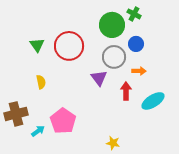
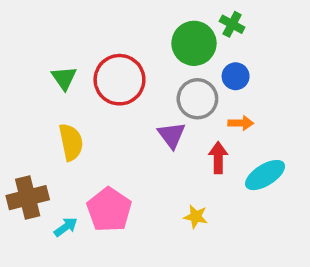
yellow semicircle: (41, 82) -> (71, 142), size x1.5
yellow star: (113, 143) -> (196, 217), moved

